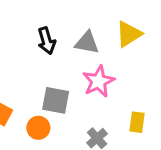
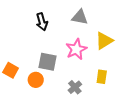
yellow triangle: (129, 34) -> (104, 41), moved
gray triangle: (87, 43) -> (80, 17), moved

